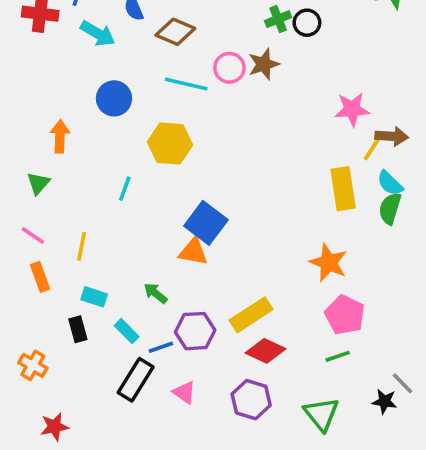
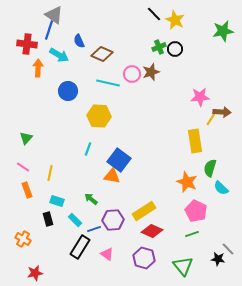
orange arrow: (60, 136) -> (38, 68), moved
cyan semicircle: (390, 183) -> (221, 188), moved
cyan line: (125, 189) -> (88, 149), moved
green semicircle: (390, 208) -> (210, 168), moved

